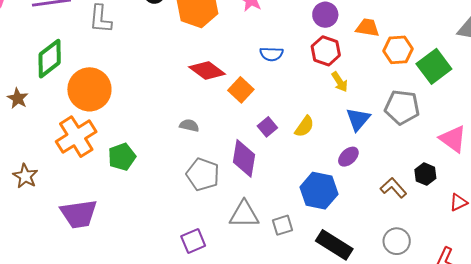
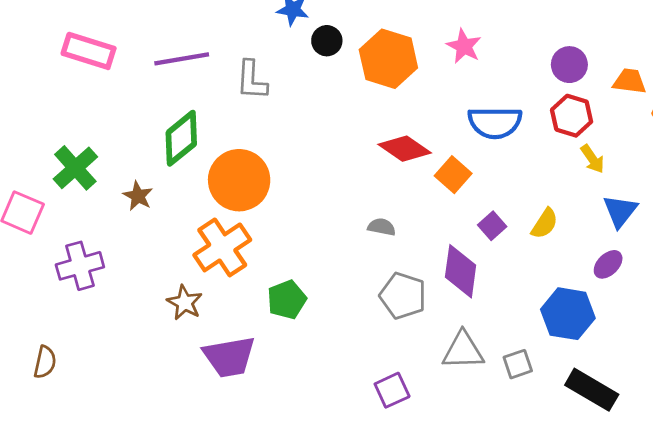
blue semicircle: (271, 54) -> (495, 122), size x1.6
green pentagon: (122, 157) -> (287, 300), moved
brown star: (25, 176) -> (185, 303), moved

